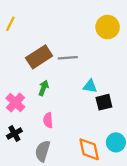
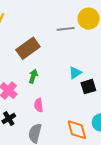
gray line: (68, 58) -> (66, 29), moved
cyan triangle: (90, 86) -> (75, 73), turned -40

